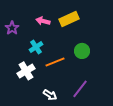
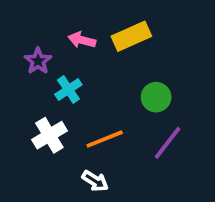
purple star: (12, 28) -> (38, 61), moved
orange line: (55, 62) -> (105, 139), moved
purple line: (80, 89) -> (167, 143), moved

